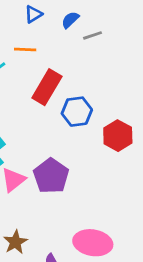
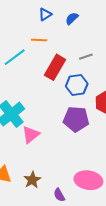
gray line: (93, 35) -> (86, 57), moved
purple pentagon: (51, 176) -> (76, 119), moved, turned -30

